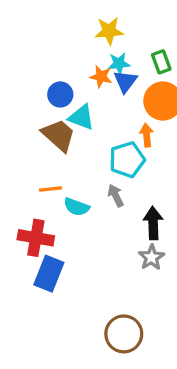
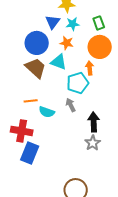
orange star: (101, 77) -> (67, 43), moved
blue triangle: (125, 81) -> (53, 22), moved
blue circle: (60, 94) -> (37, 43), size x1.5
cyan triangle: (81, 117) -> (59, 62), moved

